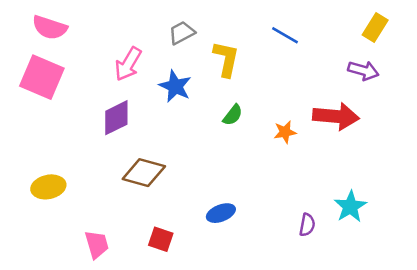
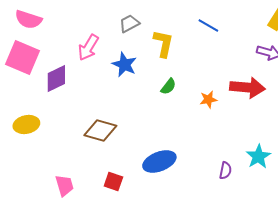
purple diamond: (116, 118) -> (56, 78), moved
yellow ellipse: (48, 187) -> (26, 124), moved
blue ellipse: (221, 213) -> (159, 162), size x1.5

